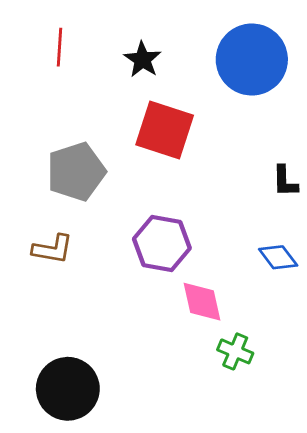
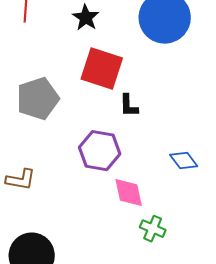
black L-shape: (285, 181) -> (129, 106), moved
brown L-shape: (53, 249) -> (21, 180), moved

